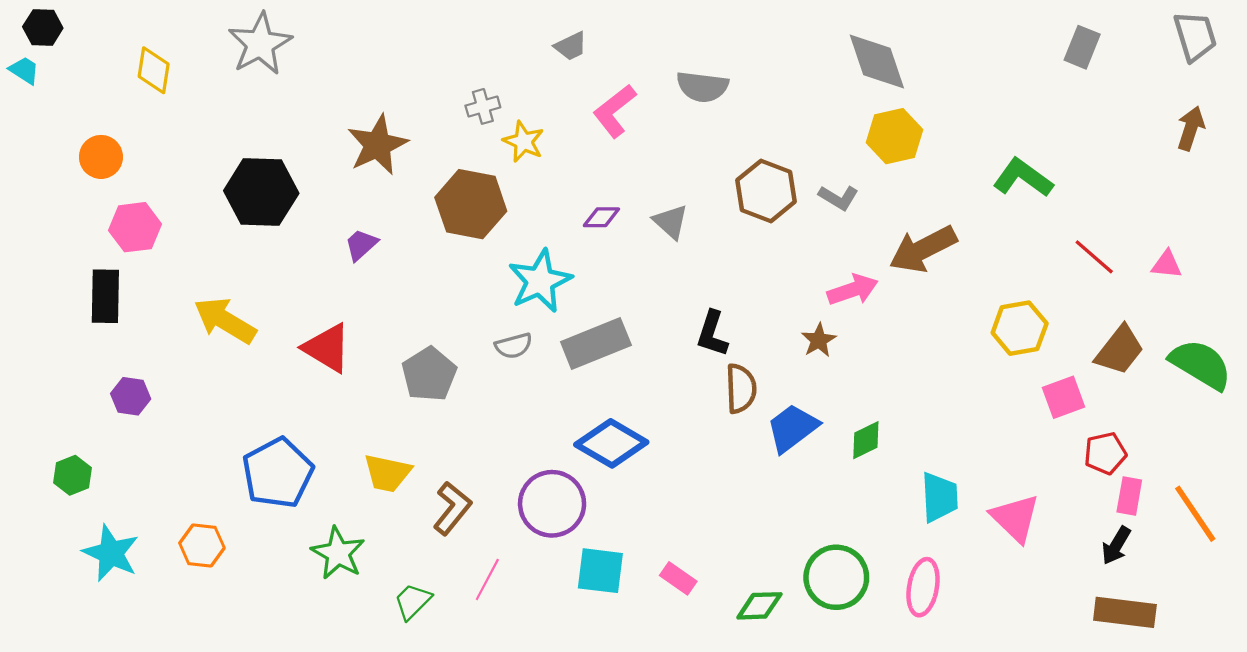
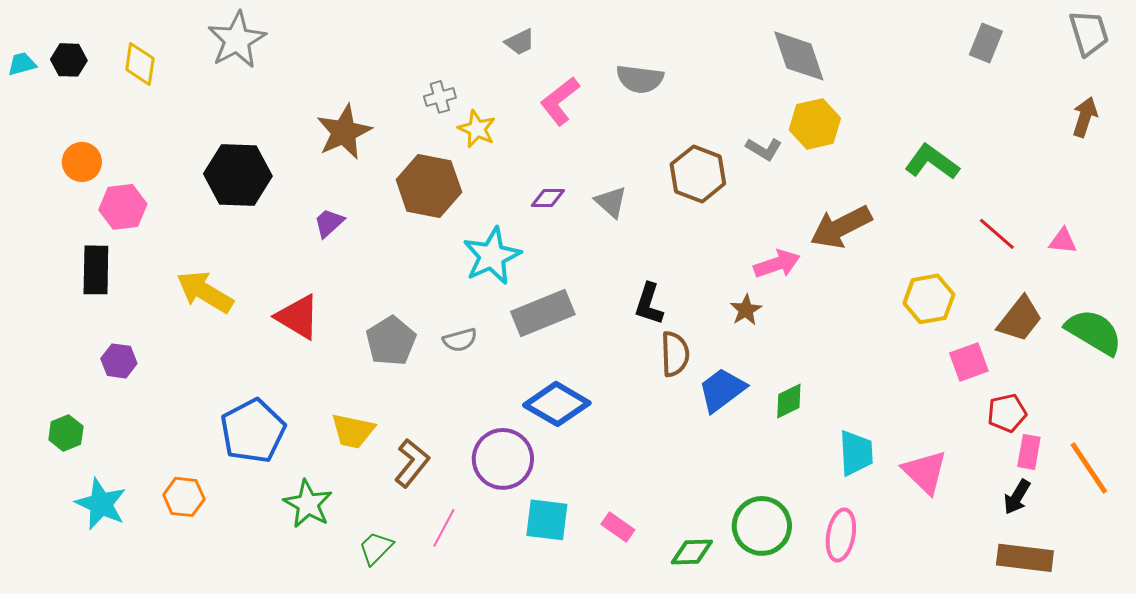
black hexagon: (43, 27) -> (69, 60), moved
cyan trapezoid: (24, 70) -> (22, 64), turned -48
orange circle: (101, 157) -> (82, 162), moved
gray L-shape: (838, 198) -> (764, 149), moved
gray semicircle: (514, 346) -> (460, 340), moved

